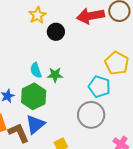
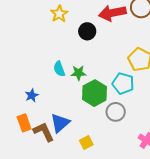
black circle: (56, 32) -> (87, 31), moved
green hexagon: (34, 96) -> (95, 93), moved
gray circle: (91, 115) -> (116, 112), size x0.7

